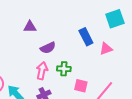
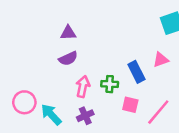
blue rectangle: (86, 37) -> (136, 72), moved
purple semicircle: (48, 48) -> (68, 58), moved

